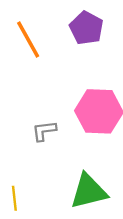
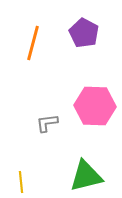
orange line: (28, 39) -> (33, 43), turned 44

